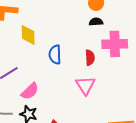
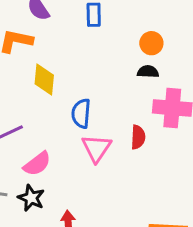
red semicircle: (90, 58) -> (138, 137), moved
pink triangle: (85, 85) -> (96, 148), moved

